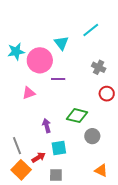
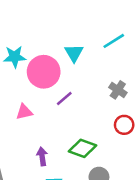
purple line: (58, 79) -> (64, 98), turned -48

